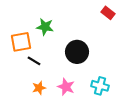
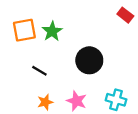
green star: (45, 27) -> (52, 31), turned 30
orange square: (21, 42) -> (24, 30), moved

